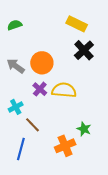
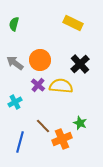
green semicircle: (15, 25) -> (14, 24), turned -56
black cross: (84, 50) -> (80, 64), moved
brown line: (32, 125) -> (43, 126), moved

